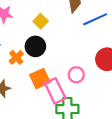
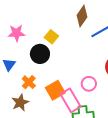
black circle: (35, 46) -> (40, 54), moved
orange cross: (16, 57) -> (29, 82), moved

